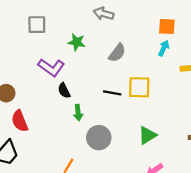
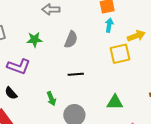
yellow square: (139, 87) -> (120, 54), moved
black semicircle: (64, 91) -> (11, 93), moved
green triangle: (147, 135) -> (115, 102), turned 48

